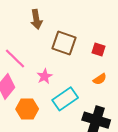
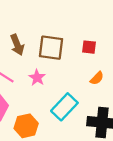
brown arrow: (36, 19) -> (17, 45), moved
pink star: (44, 76) -> (37, 78), moved

